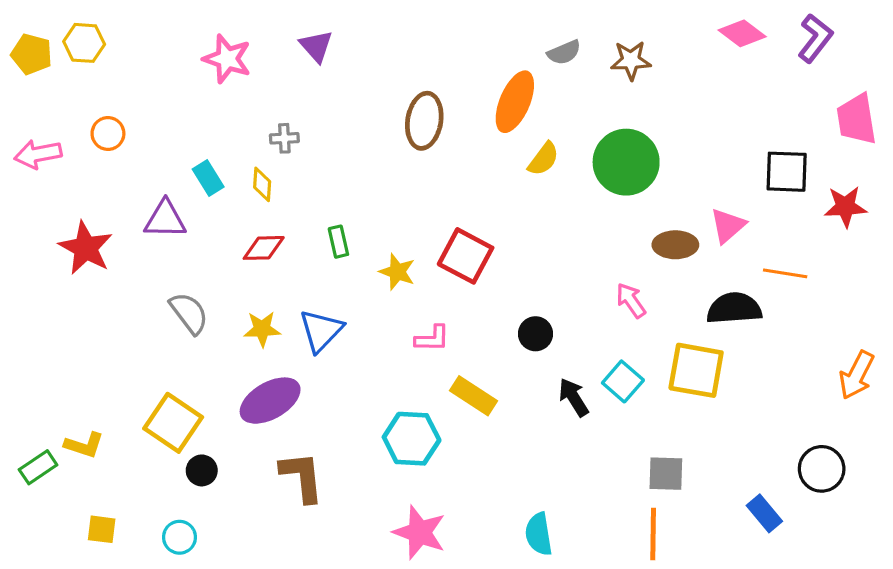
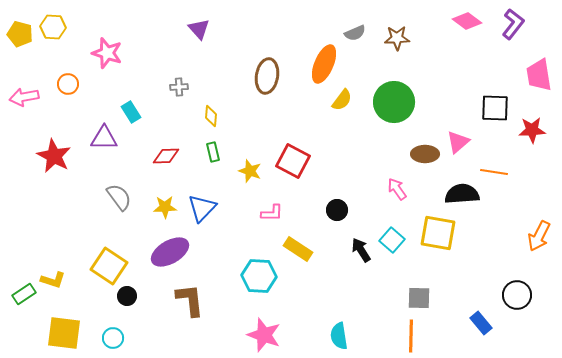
pink star: (227, 59) -> (107, 53), moved
yellow diamond: (262, 184) -> (211, 116), moved
yellow square: (102, 529) -> (64, 333), size x1.8

